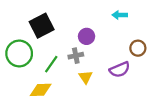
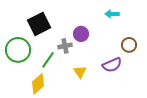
gray cross: (76, 56) -> (65, 46), moved
yellow diamond: (41, 90) -> (38, 84), turned -40

